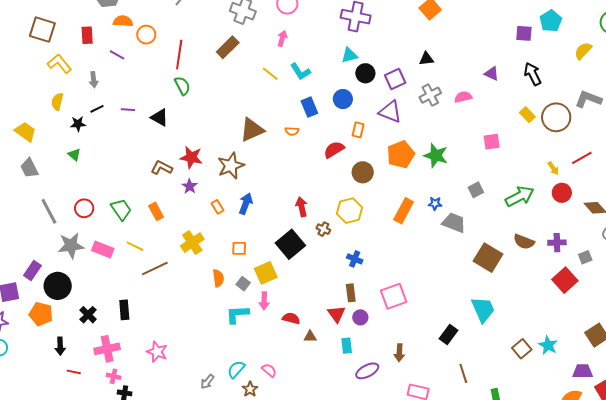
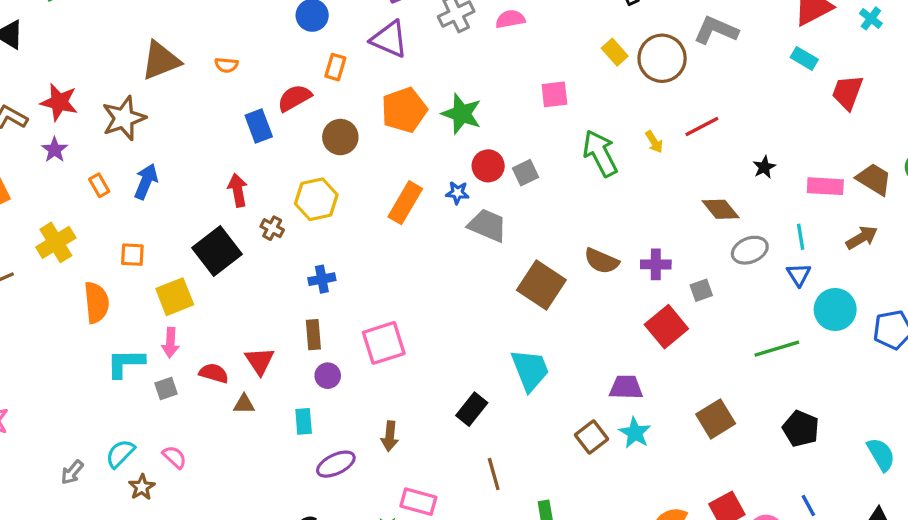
blue rectangle: (309, 107) -> (259, 126), moved
red circle: (562, 193) -> (488, 166), moved
green arrow: (520, 196) -> (600, 153), moved, turned -92
blue cross: (355, 259) -> (322, 279), turned -35
orange semicircle: (218, 278) -> (96, 303), size x1.4
gray square: (243, 284) -> (166, 388), moved, turned 32
red triangle: (336, 314) -> (260, 361), moved
purple trapezoid: (583, 371) -> (626, 387), moved

